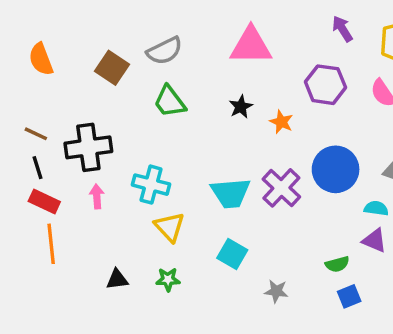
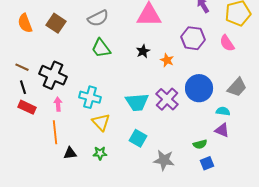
brown square: (112, 68) -> (56, 23), moved
black cross: (88, 147) -> (53, 75), turned 32
orange line: (51, 244) -> (55, 132), moved
gray star: (276, 291) -> (164, 160), size x1.5

